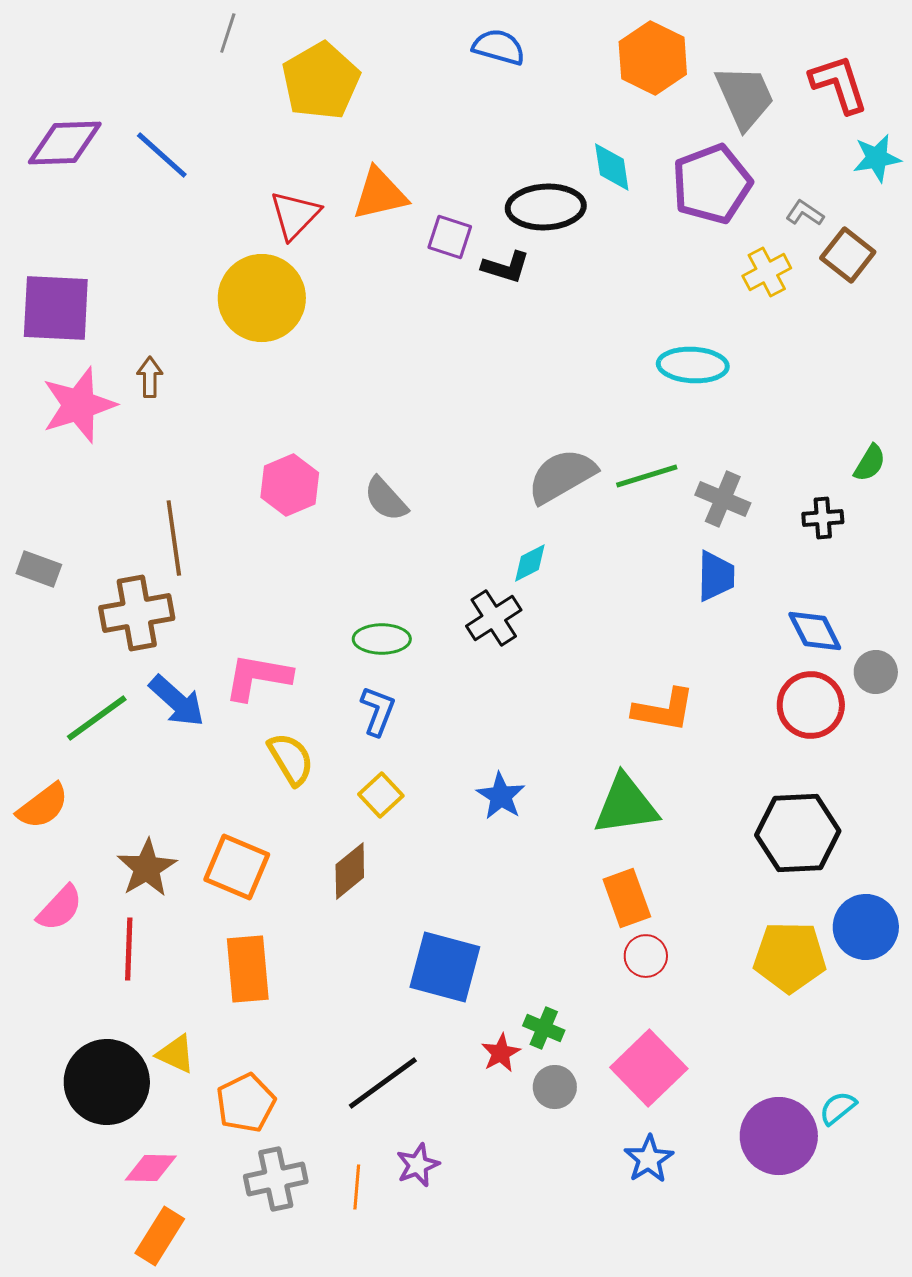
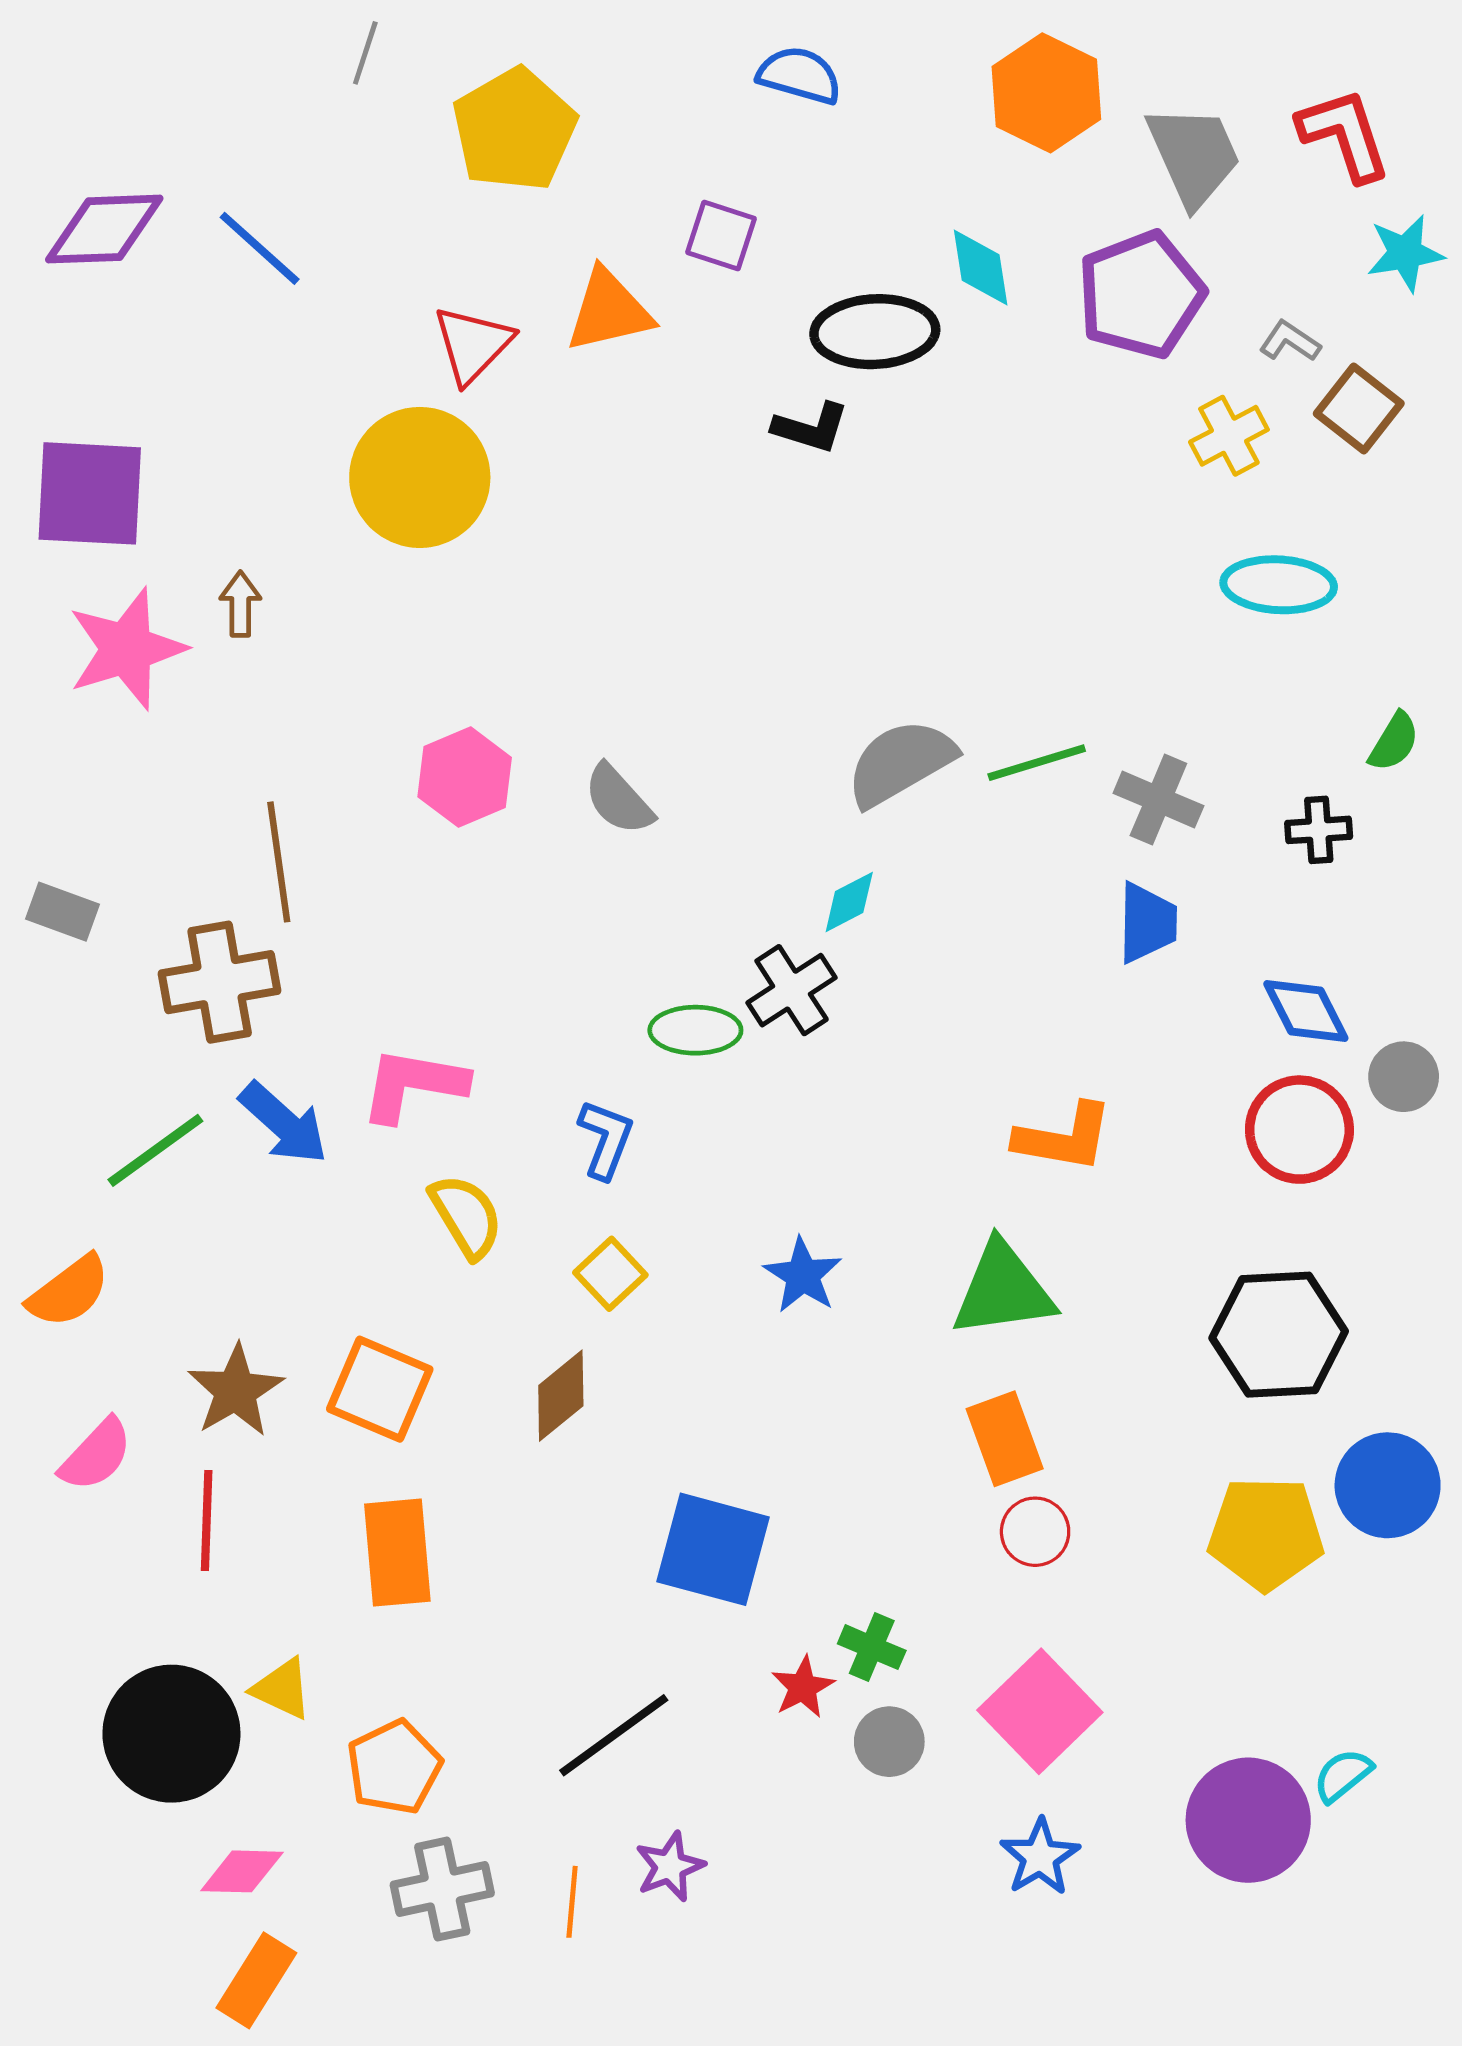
purple square: (450, 237) -> (721, 235), moved
cyan ellipse: (693, 365) -> (1279, 585), moved
green ellipse: (382, 639) -> (695, 1030), moved

